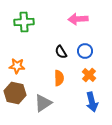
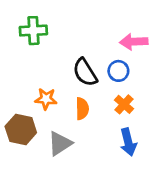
pink arrow: (78, 19) -> (134, 42), moved
black semicircle: (61, 52) -> (85, 72), size x1.5
orange star: (17, 66) -> (46, 99), moved

